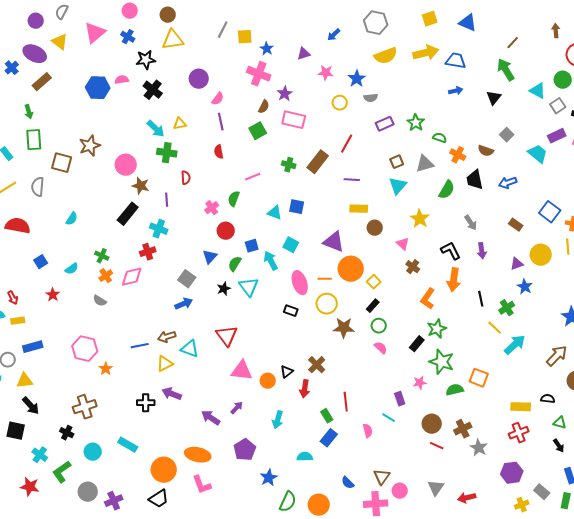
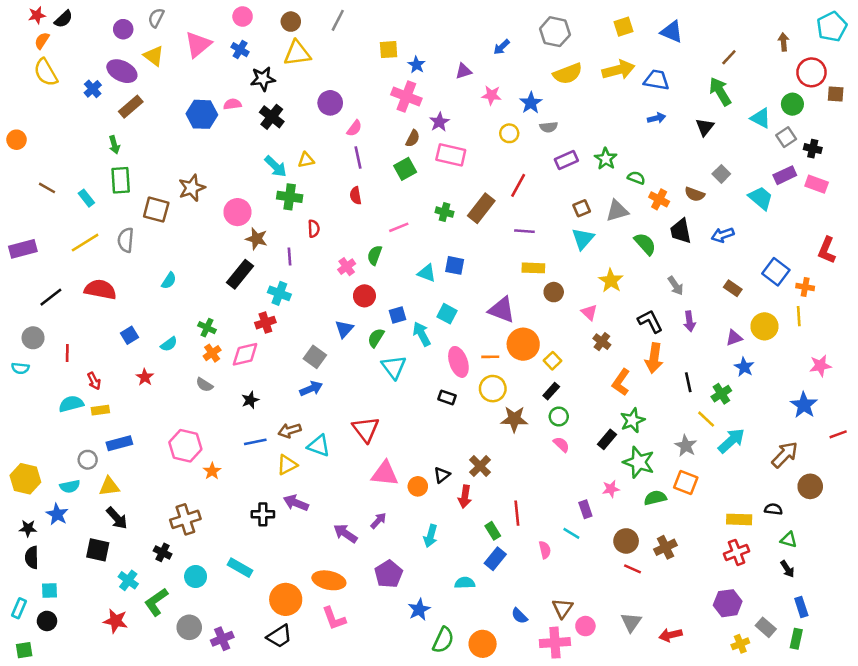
gray line: (223, 30) -> (338, 20), moved
green semicircle: (447, 190) -> (645, 244), turned -72
black star: (224, 289) -> (250, 400), moved
gray star: (479, 448) -> (686, 446), moved

